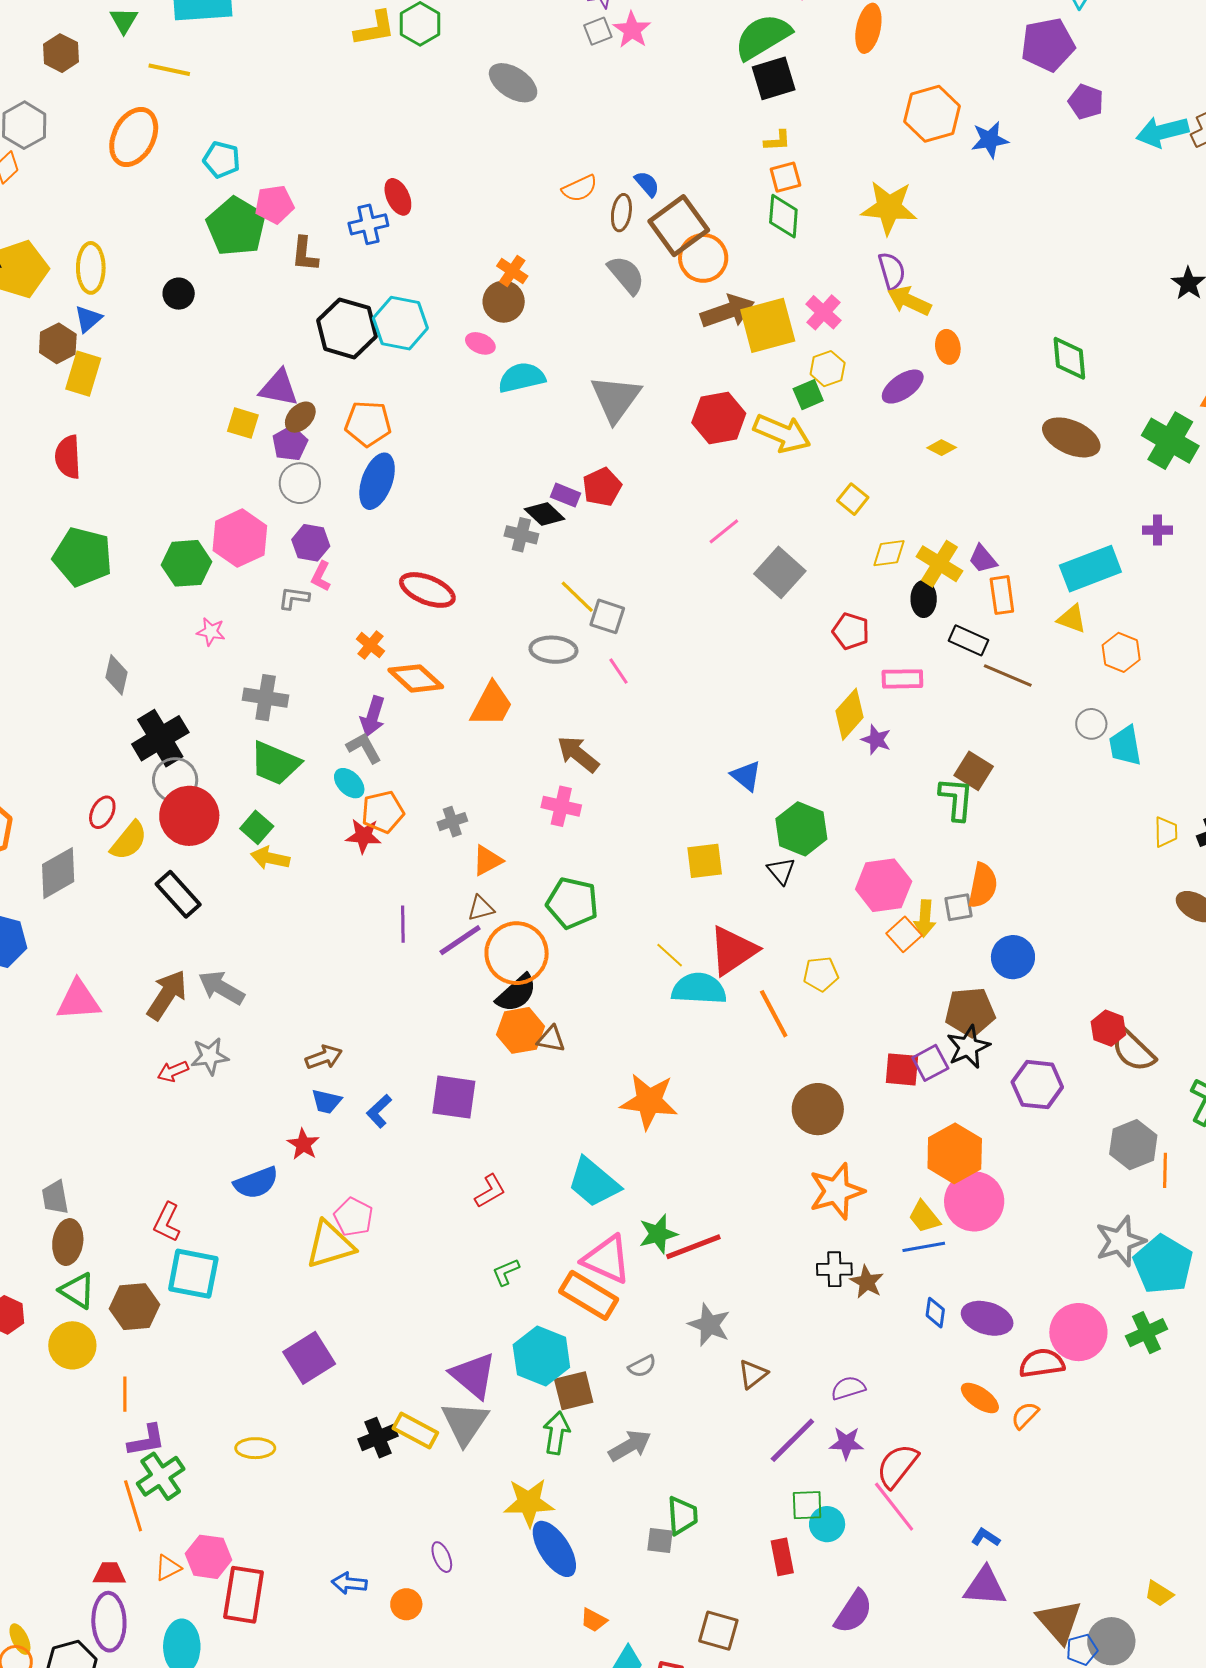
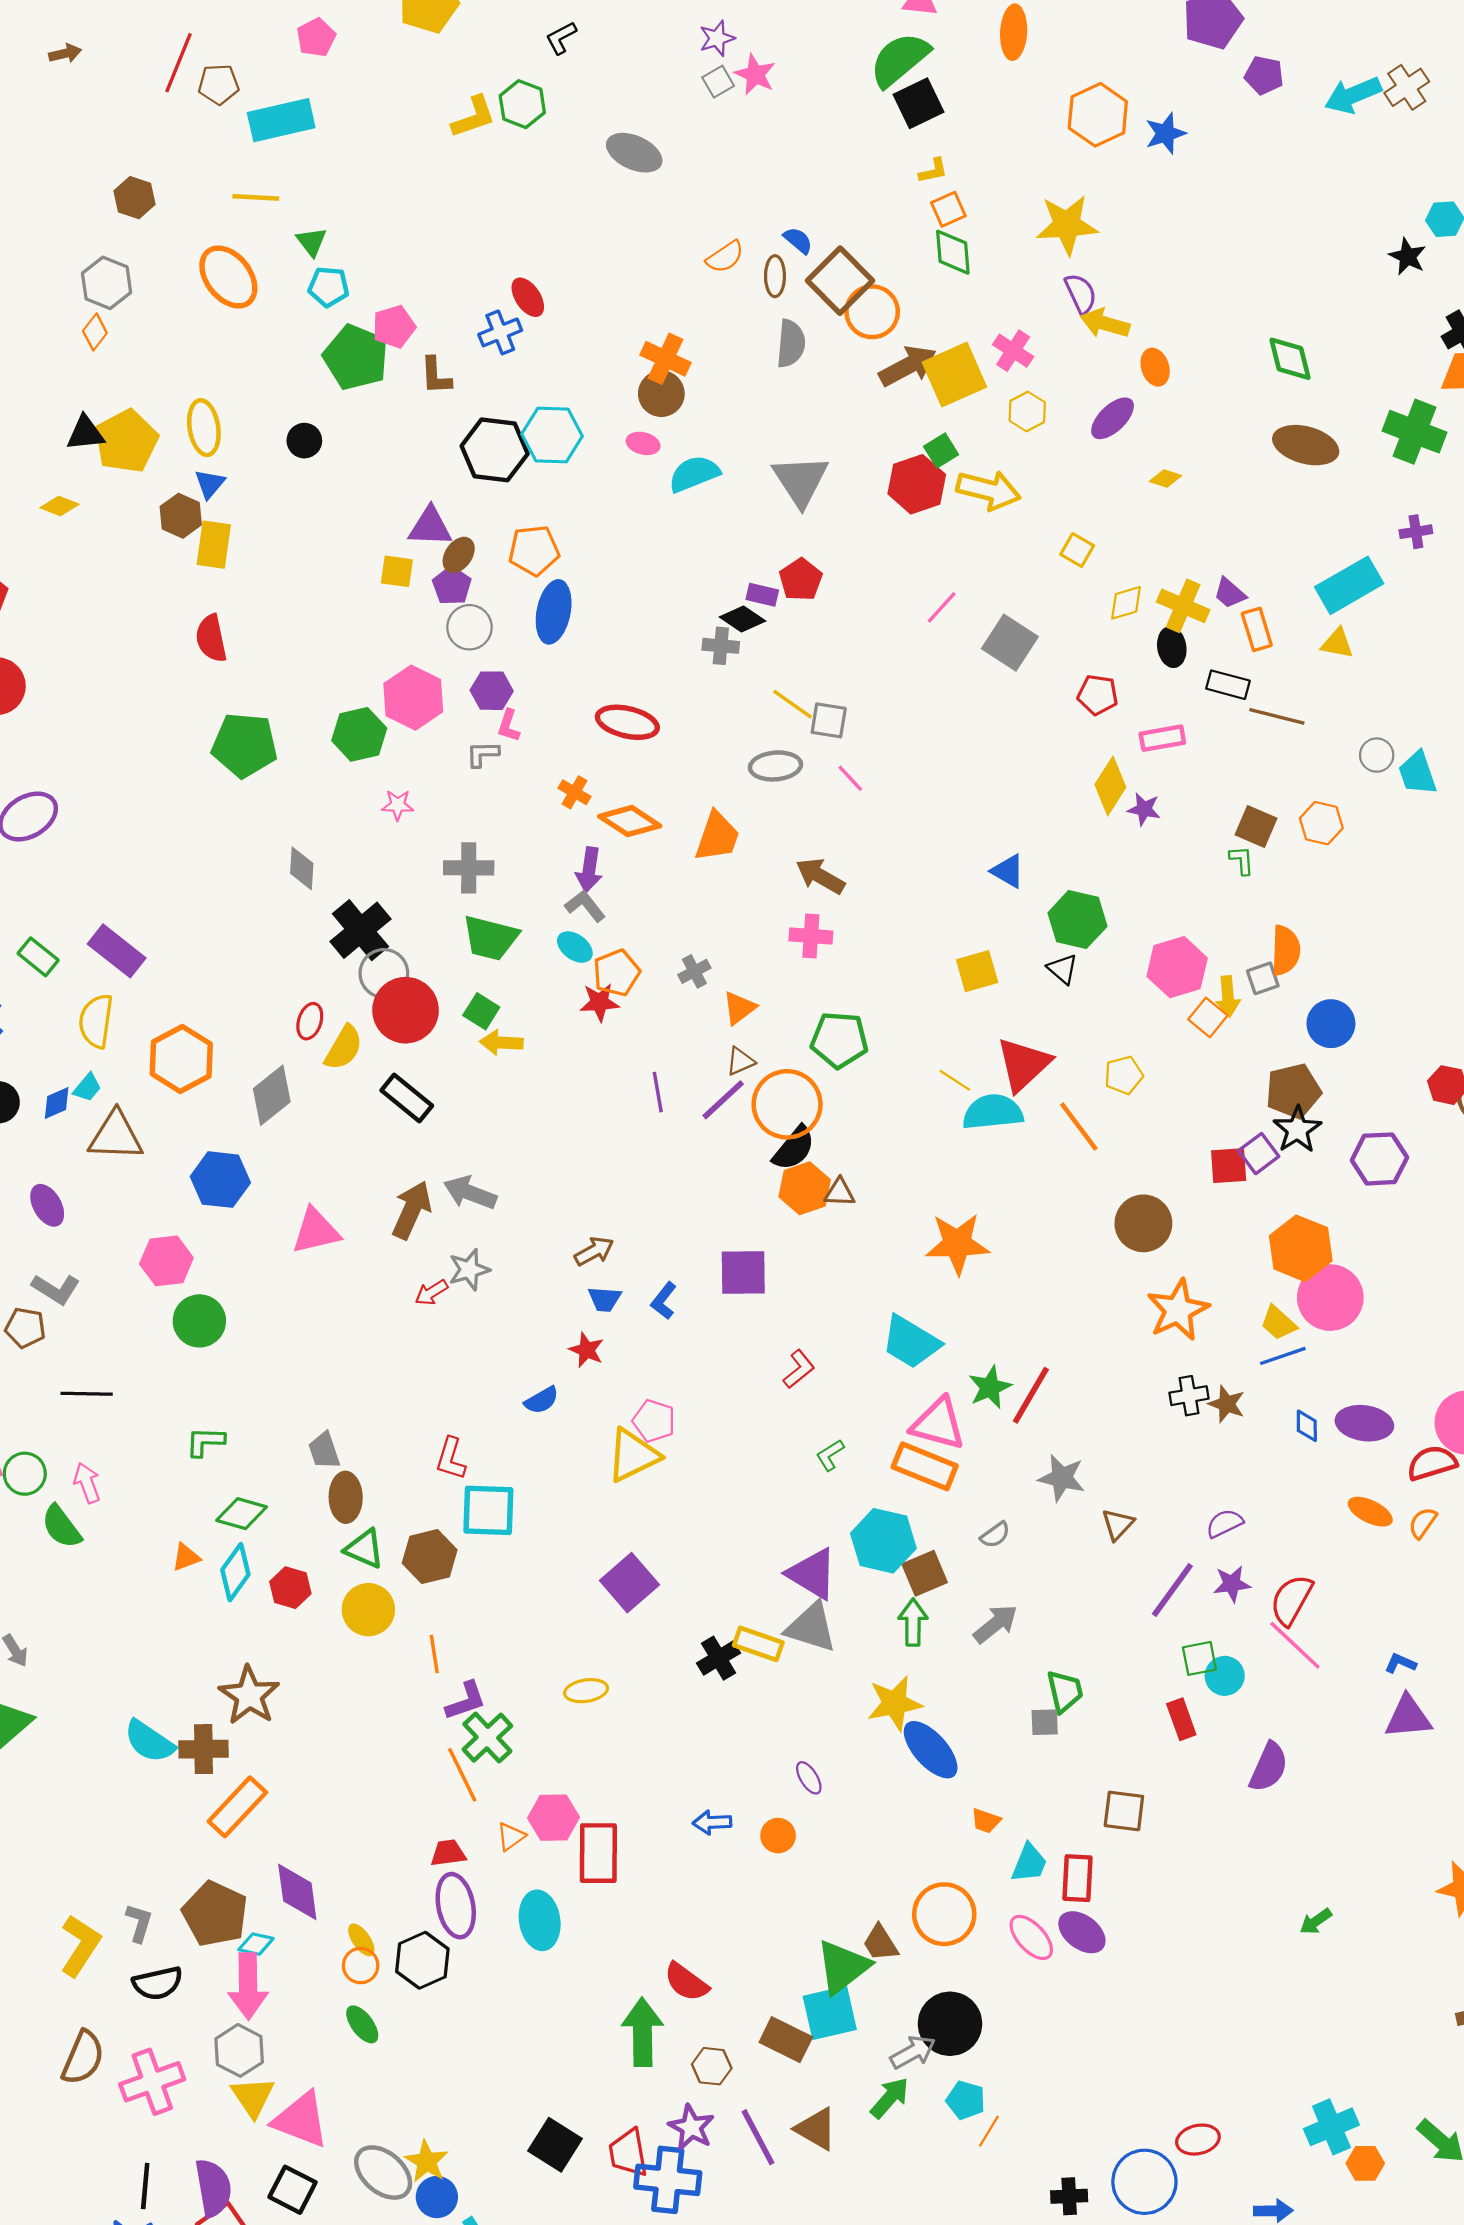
green triangle: (124, 20) -> (312, 242), moved
orange ellipse: (134, 137) -> (228, 277), turned -56
orange cross: (512, 271) -> (665, 359), size x1.4
gray semicircle: (626, 275) -> (791, 344), turned 54
green square: (808, 395) -> (941, 450), moved
orange hexagon: (1121, 652) -> (1321, 823), moved
green L-shape: (956, 799) -> (1242, 860), size x0.6
blue semicircle: (256, 1183) -> (542, 1400), size x0.7
red line: (693, 1247) -> (1031, 1395), turned -30
gray triangle: (465, 1423) -> (811, 1627), turned -38

